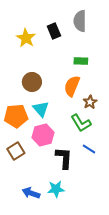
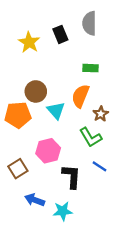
cyan triangle: (41, 109) -> (56, 110), moved
orange pentagon: (16, 116) -> (18, 115), moved
blue arrow: (31, 193) -> (35, 200), moved

